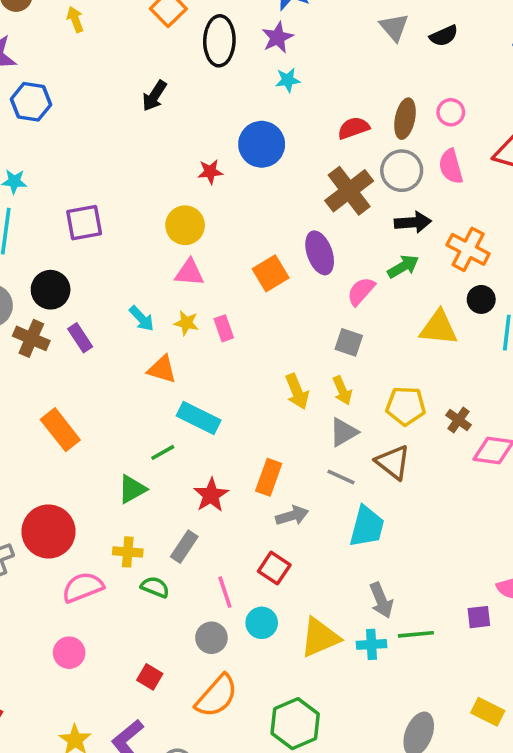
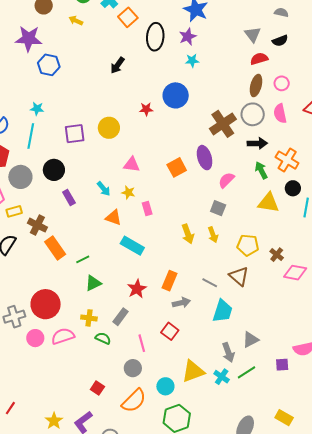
yellow arrow: (75, 19) -> (76, 21), turned -48
red semicircle: (354, 128) -> (259, 59), moved
yellow circle: (185, 225) -> (109, 128), moved
green arrow: (403, 266) -> (261, 170), moved, turned -90
pink rectangle: (224, 328) -> (147, 208), moved
brown cross: (31, 338) -> (37, 225), moved
gray triangle: (344, 432) -> (251, 340), moved
green line: (163, 452) -> (83, 259), moved
cyan circle: (262, 623) -> (165, 386), moved
green line: (416, 634) -> (247, 372), turned -30
cyan cross: (371, 644) -> (222, 377), turned 35
pink circle: (69, 653) -> (35, 338), moved

